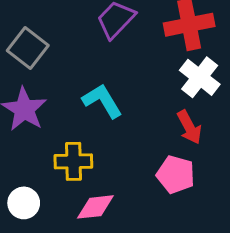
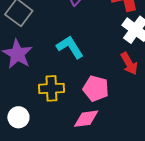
pink pentagon: (176, 175) -> (96, 88), moved
pink diamond: (95, 207) -> (86, 119), moved

